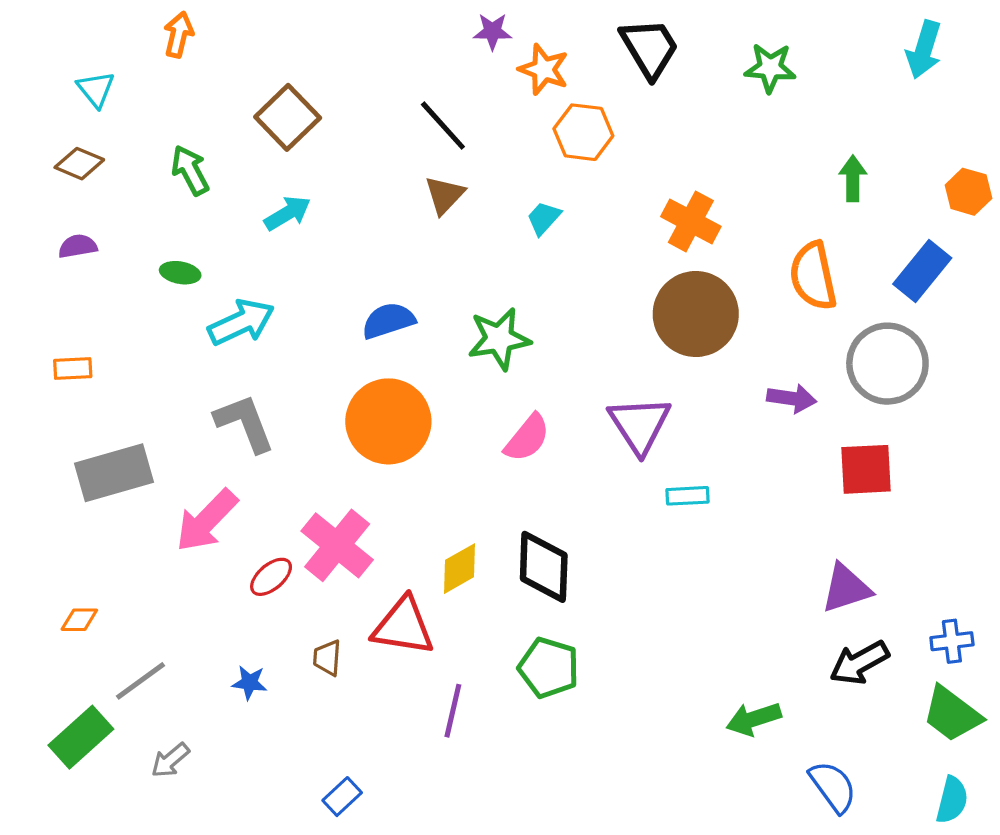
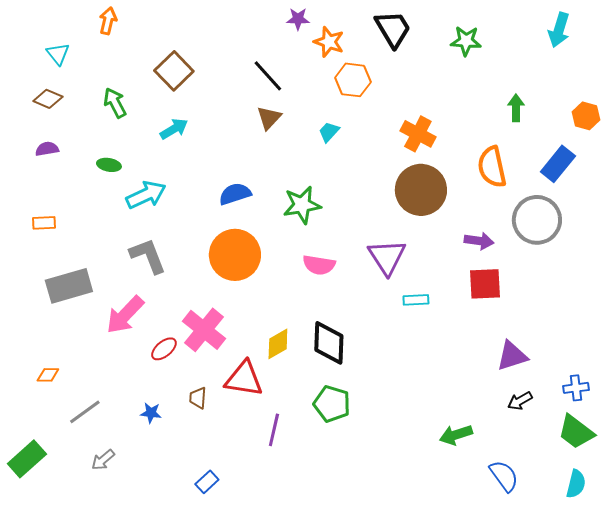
pink semicircle: (527, 438) -> (319, 265), turned 60
red square: (866, 469) -> (485, 284), moved
black arrow: (859, 663) -> (520, 401), size x0.7
green rectangle: (81, 737) -> (27, 459), moved

